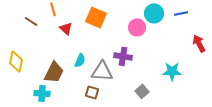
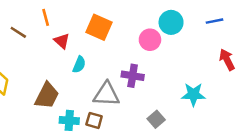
blue line: (181, 13) -> (215, 21), moved
cyan semicircle: (80, 60) -> (79, 65), moved
cyan cross: (42, 93) -> (69, 120), moved

